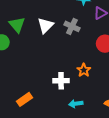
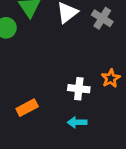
cyan arrow: (76, 104) -> (77, 122), moved

